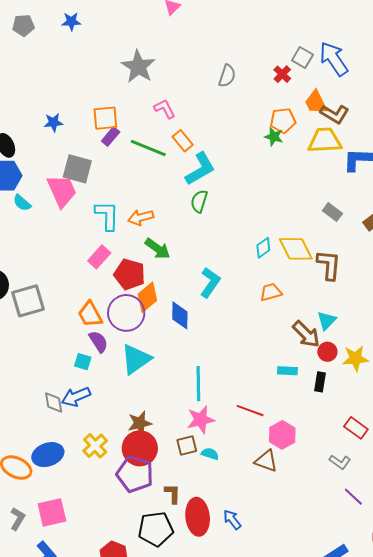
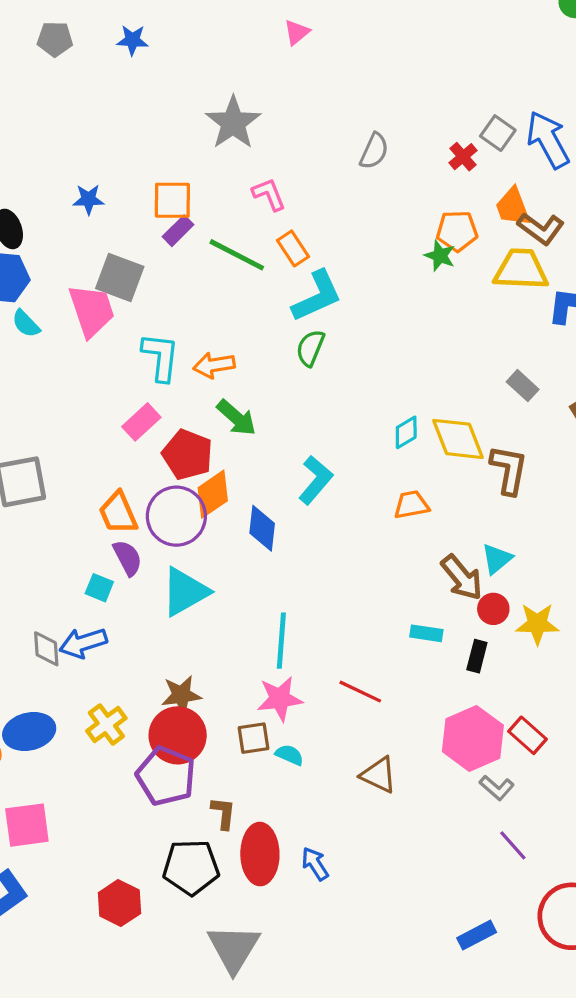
pink hexagon: (282, 435) -> (473, 738), moved, size x1.4

